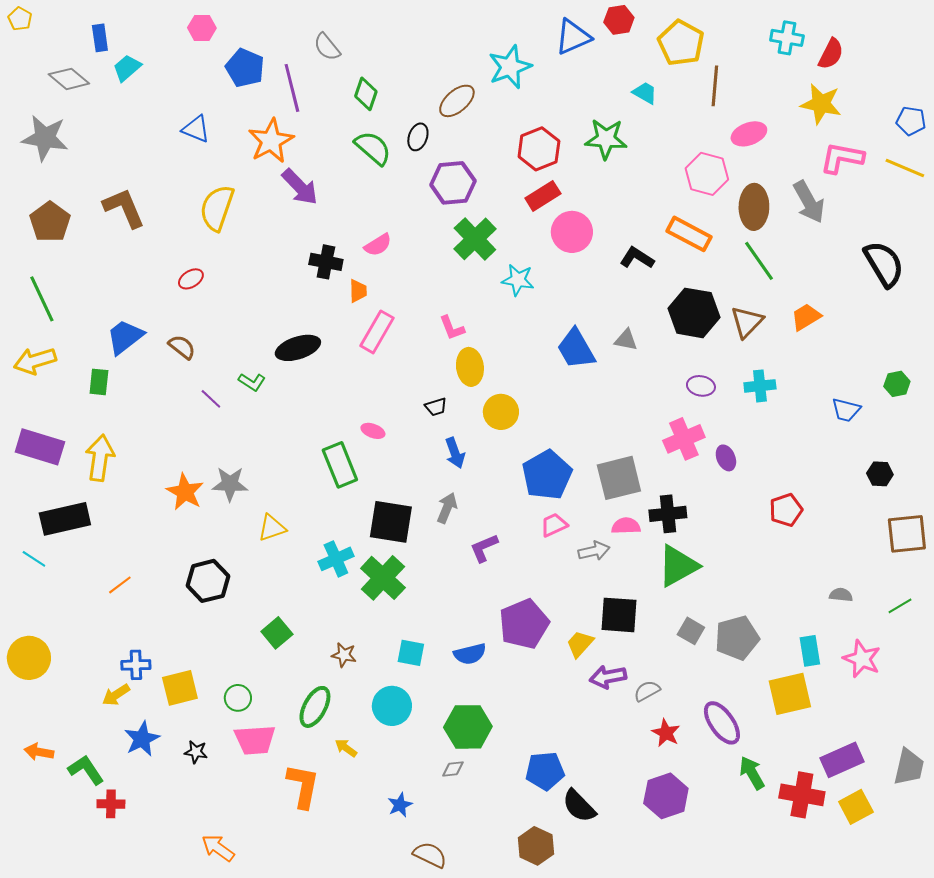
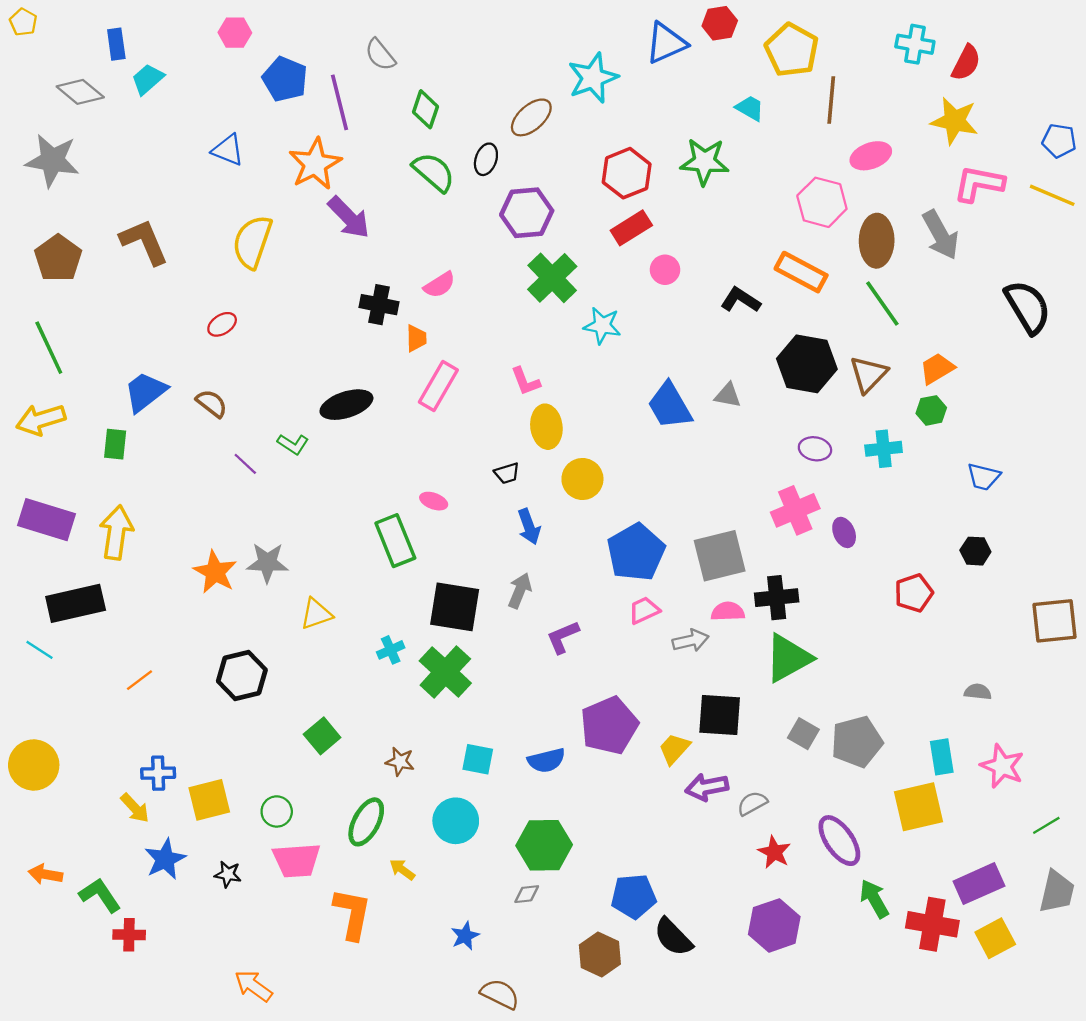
pink circle: (572, 232) -> (665, 270), size x0.6
green hexagon: (897, 384) -> (931, 410), moved
black hexagon: (880, 474) -> (975, 551), moved
cyan cross: (336, 559) -> (391, 650), size x0.7
green line: (900, 606) -> (1046, 825), moved
yellow arrow: (116, 695) -> (135, 808), turned -100
brown hexagon: (536, 846) -> (600, 954), moved

